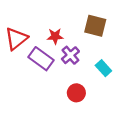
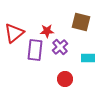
purple rectangle: (41, 59) -> (35, 50), turned 60
cyan rectangle: (103, 68) -> (88, 58), turned -48

